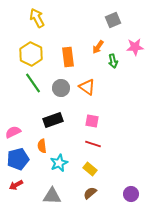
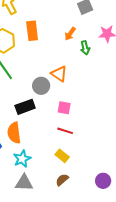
orange rectangle: (68, 57) -> (32, 31), moved
gray circle: (61, 88) -> (41, 86), moved
orange semicircle: (42, 146) -> (14, 133), size x1.5
cyan star: (59, 163) -> (22, 159), moved

